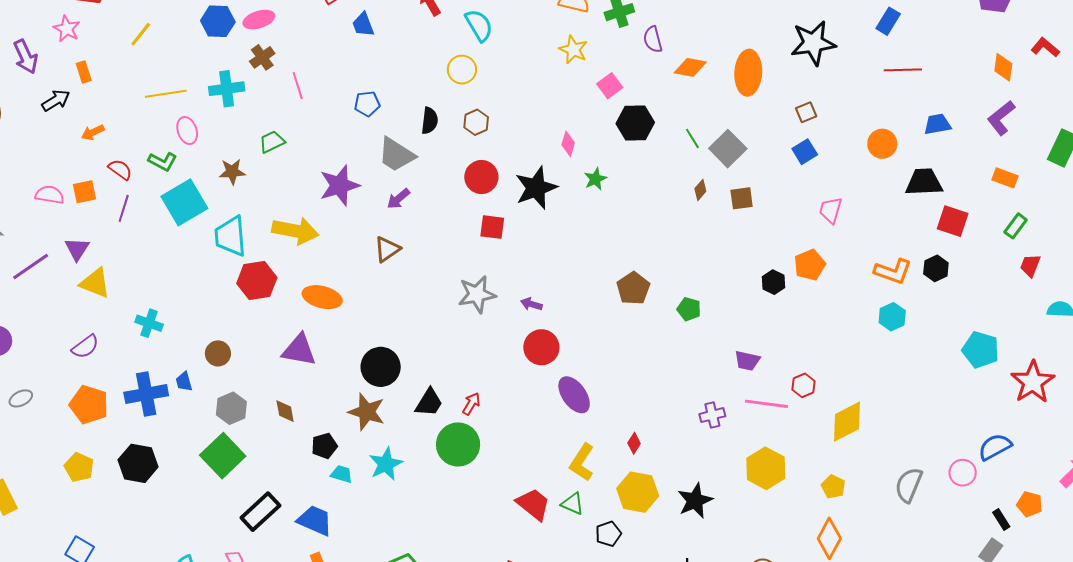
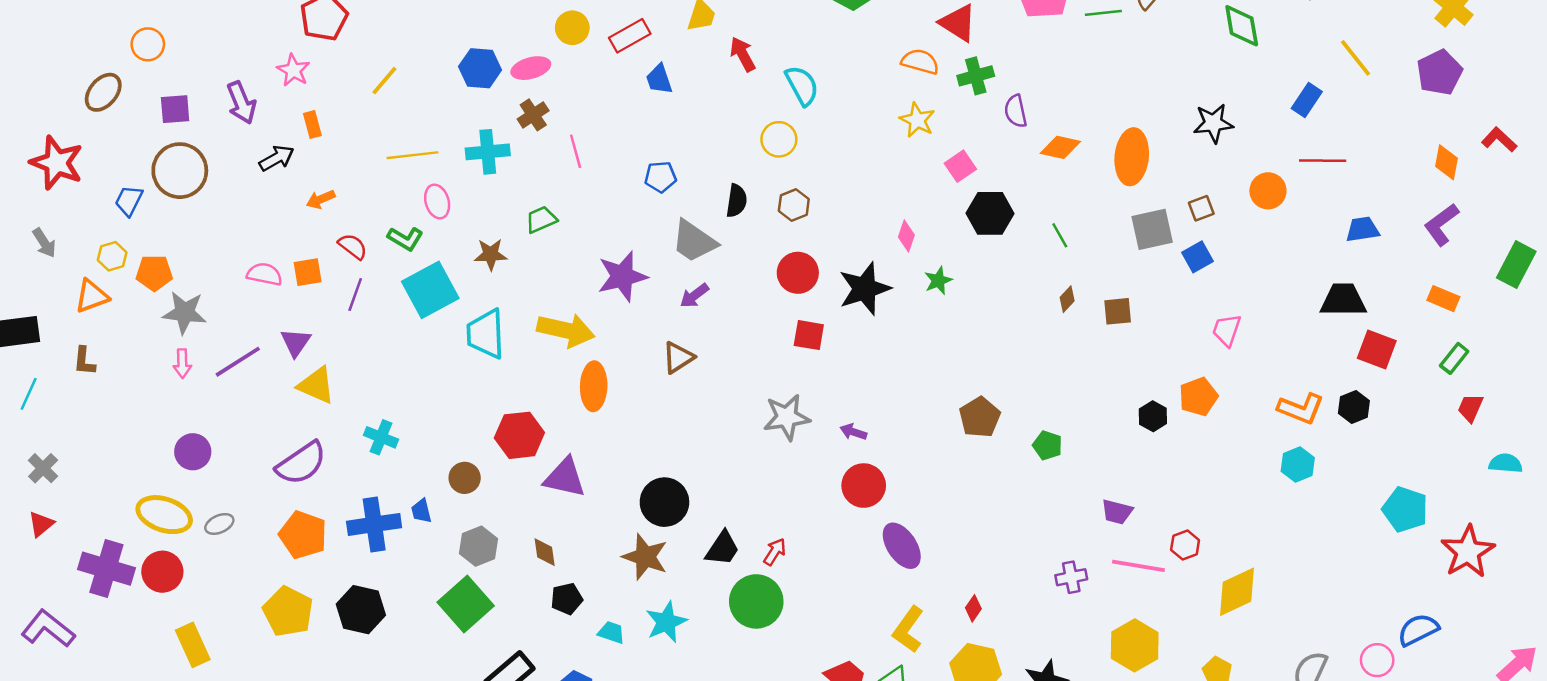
black star: (813, 43) -> (1213, 123), size x0.7
orange circle: (882, 144) -> (1268, 191), moved
gray square: (728, 149) -> (1152, 229), moved, turned 30
red hexagon: (257, 281) -> (519, 435), moved
orange ellipse: (322, 297) -> (594, 386), moved, turned 75
purple semicircle: (85, 347) -> (301, 463), size x1.5
black pentagon: (324, 446) -> (567, 599), moved
yellow pentagon: (79, 467) -> (288, 612), size x1.4

